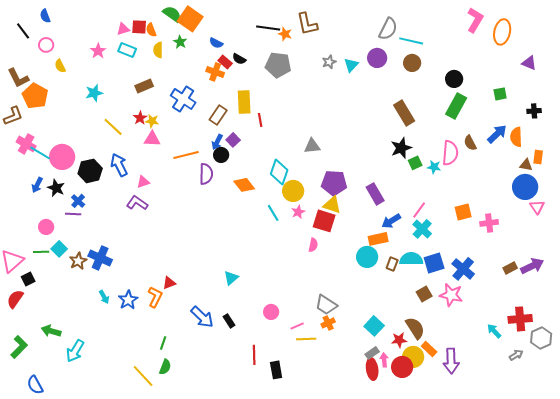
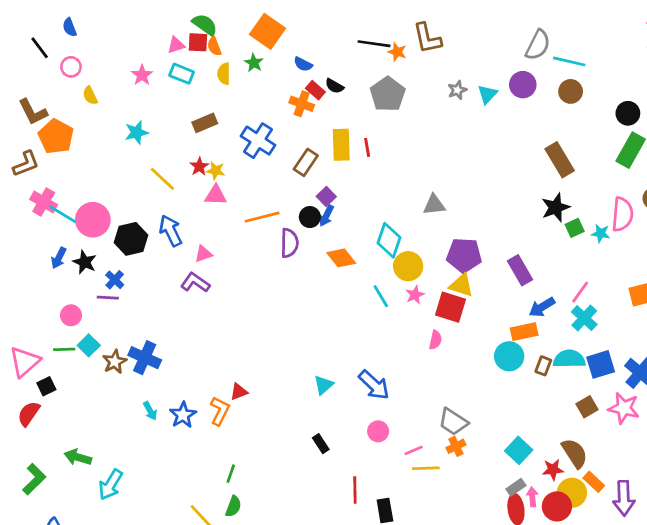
green semicircle: (172, 14) -> (205, 25), moved
gray pentagon: (278, 65) -> (388, 94), turned 30
red line: (260, 120) -> (367, 147), moved
blue arrow: (217, 142) -> (326, 216), moved
blue arrow: (202, 317) -> (374, 385), moved

